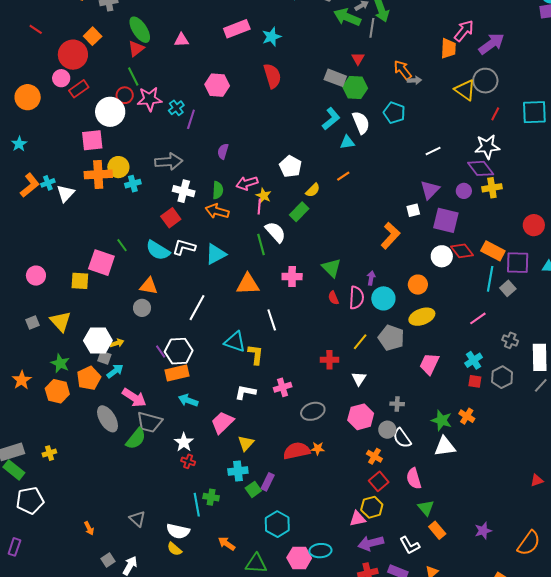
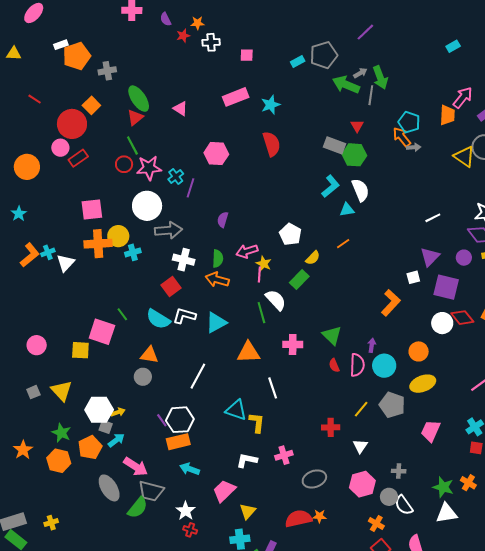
pink triangle: (181, 40) -> (180, 109), turned 35
white circle: (110, 112) -> (147, 206), moved
cyan pentagon: (394, 113) -> (409, 122), moved

